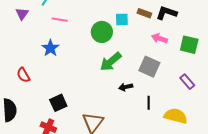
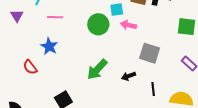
pink arrow: (160, 38) -> (128, 25), moved
green arrow: (111, 62) -> (97, 69), moved
red semicircle: (23, 75) -> (30, 67), moved

